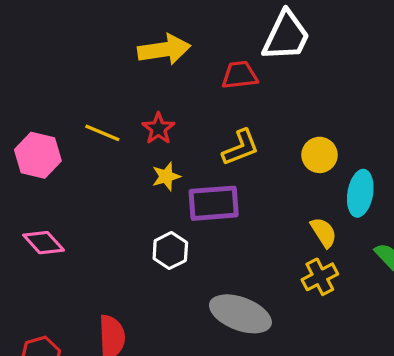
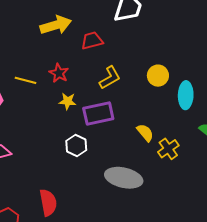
red trapezoid: (240, 75) -> (92, 41), moved
yellow star: (166, 176) -> (67, 101), turned 30
yellow semicircle: (324, 232) -> (145, 133), moved

